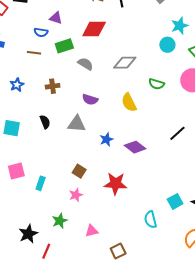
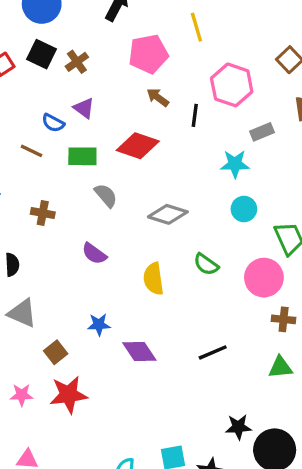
cyan star: (180, 26) -> (235, 164), moved
gray triangle: (77, 124) -> (22, 313), moved
brown square: (79, 171) -> (56, 352), moved
red star: (116, 184) -> (68, 395), moved, turned -30

